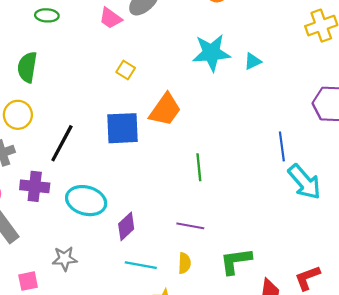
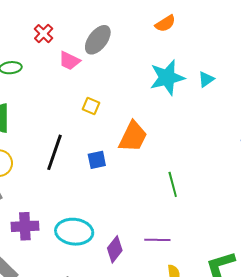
blue square: (123, 128) -> (97, 160), size x0.6
black line: (62, 143) -> (55, 152), moved
purple line: (190, 226) -> (157, 240), moved

